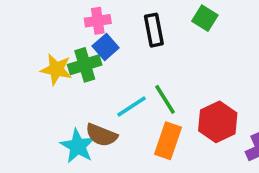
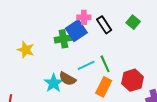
pink cross: (98, 21) -> (84, 17), moved
black rectangle: (154, 30) -> (104, 25), turned -30
blue square: (106, 47) -> (76, 31), size x1.5
yellow star: (56, 69) -> (26, 50), moved

